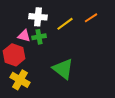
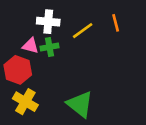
orange line: (91, 18) -> (116, 23), turned -72
green triangle: (63, 69) -> (80, 104), moved

